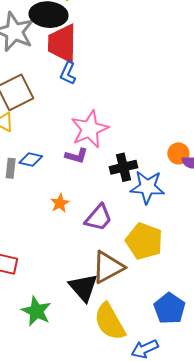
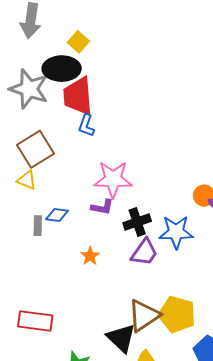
pink star: (90, 129) -> (113, 179), turned 30
black cross: (123, 167) -> (137, 222), moved
purple trapezoid: (99, 218) -> (144, 252), moved
yellow pentagon: (144, 241) -> (177, 314), moved

